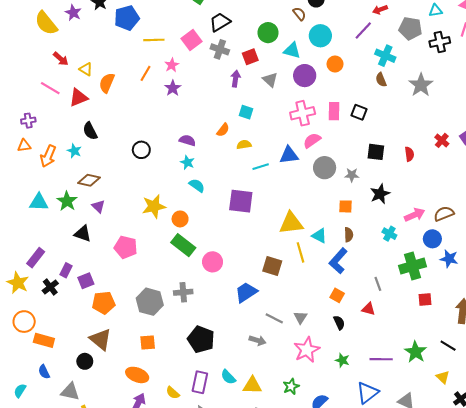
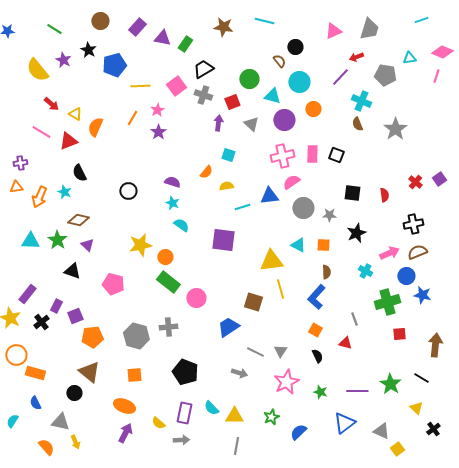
black cross: (440, 42) -> (413, 224), moved
cyan triangle: (319, 236) -> (298, 245), moved

